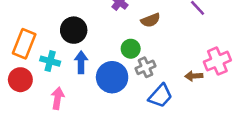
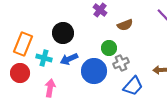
blue arrow: (81, 62) -> (69, 59), turned -114

